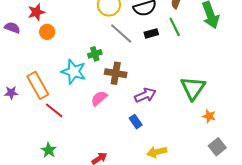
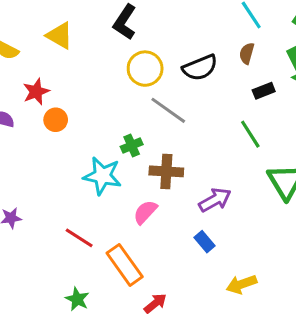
green line: (175, 27) -> (250, 134), moved
black rectangle: (151, 33) -> (264, 91), moved
orange rectangle: (38, 85) -> (125, 265), moved

